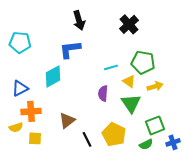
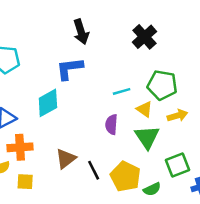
black line: (87, 139) -> (94, 170), moved
green semicircle: (146, 144) -> (152, 189), moved

